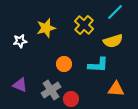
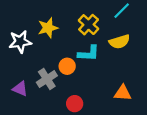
white star: (20, 41) -> (20, 42), size x1.5
cyan L-shape: (98, 65) -> (89, 53), moved
gray cross: (51, 90) -> (47, 79), moved

